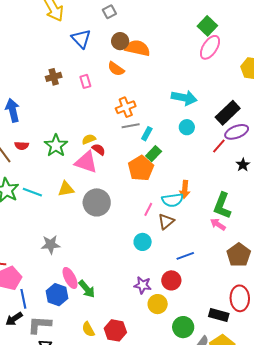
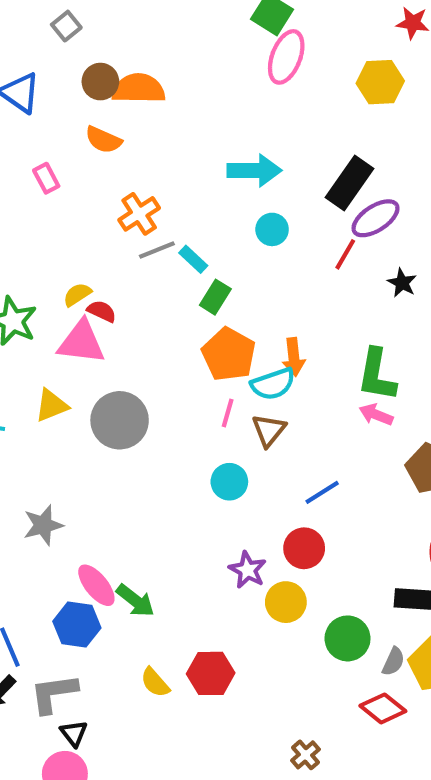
cyan rectangle: (147, 134) -> (193, 259), turned -64
orange pentagon: (141, 168) -> (229, 354), moved
purple star: (143, 285) -> (248, 570), turned 30

